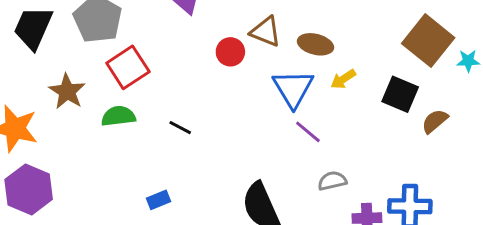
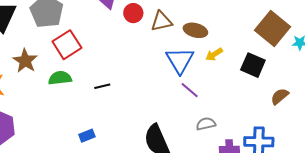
brown triangle: (266, 32) -> (161, 21), turned -35
red circle: (230, 52) -> (133, 13), moved
brown semicircle: (435, 121) -> (280, 96), moved
black line: (180, 128) -> (102, 86), turned -42

